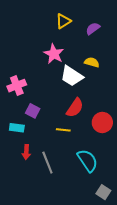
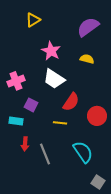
yellow triangle: (63, 21) -> (33, 20), moved
purple semicircle: (93, 29) -> (88, 27), size x1.6
white trapezoid: (72, 76) -> (54, 79), moved

